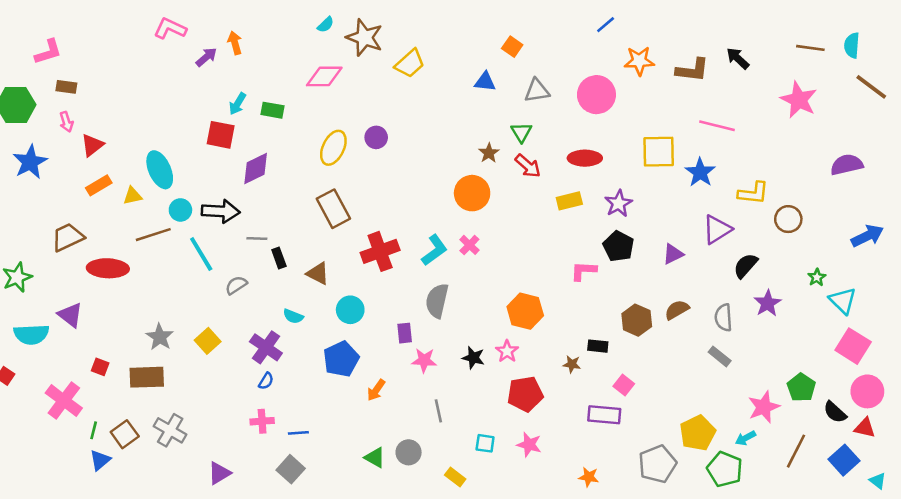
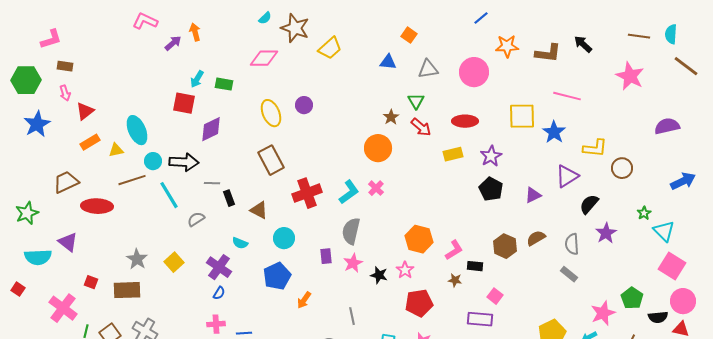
yellow ellipse: (333, 148) -> (271, 113), turned -48
pink L-shape: (584, 271) -> (454, 250), moved, turned 145
pink star: (424, 360) -> (353, 263), moved, turned -30
black semicircle: (835, 412) -> (658, 317), turned -48

